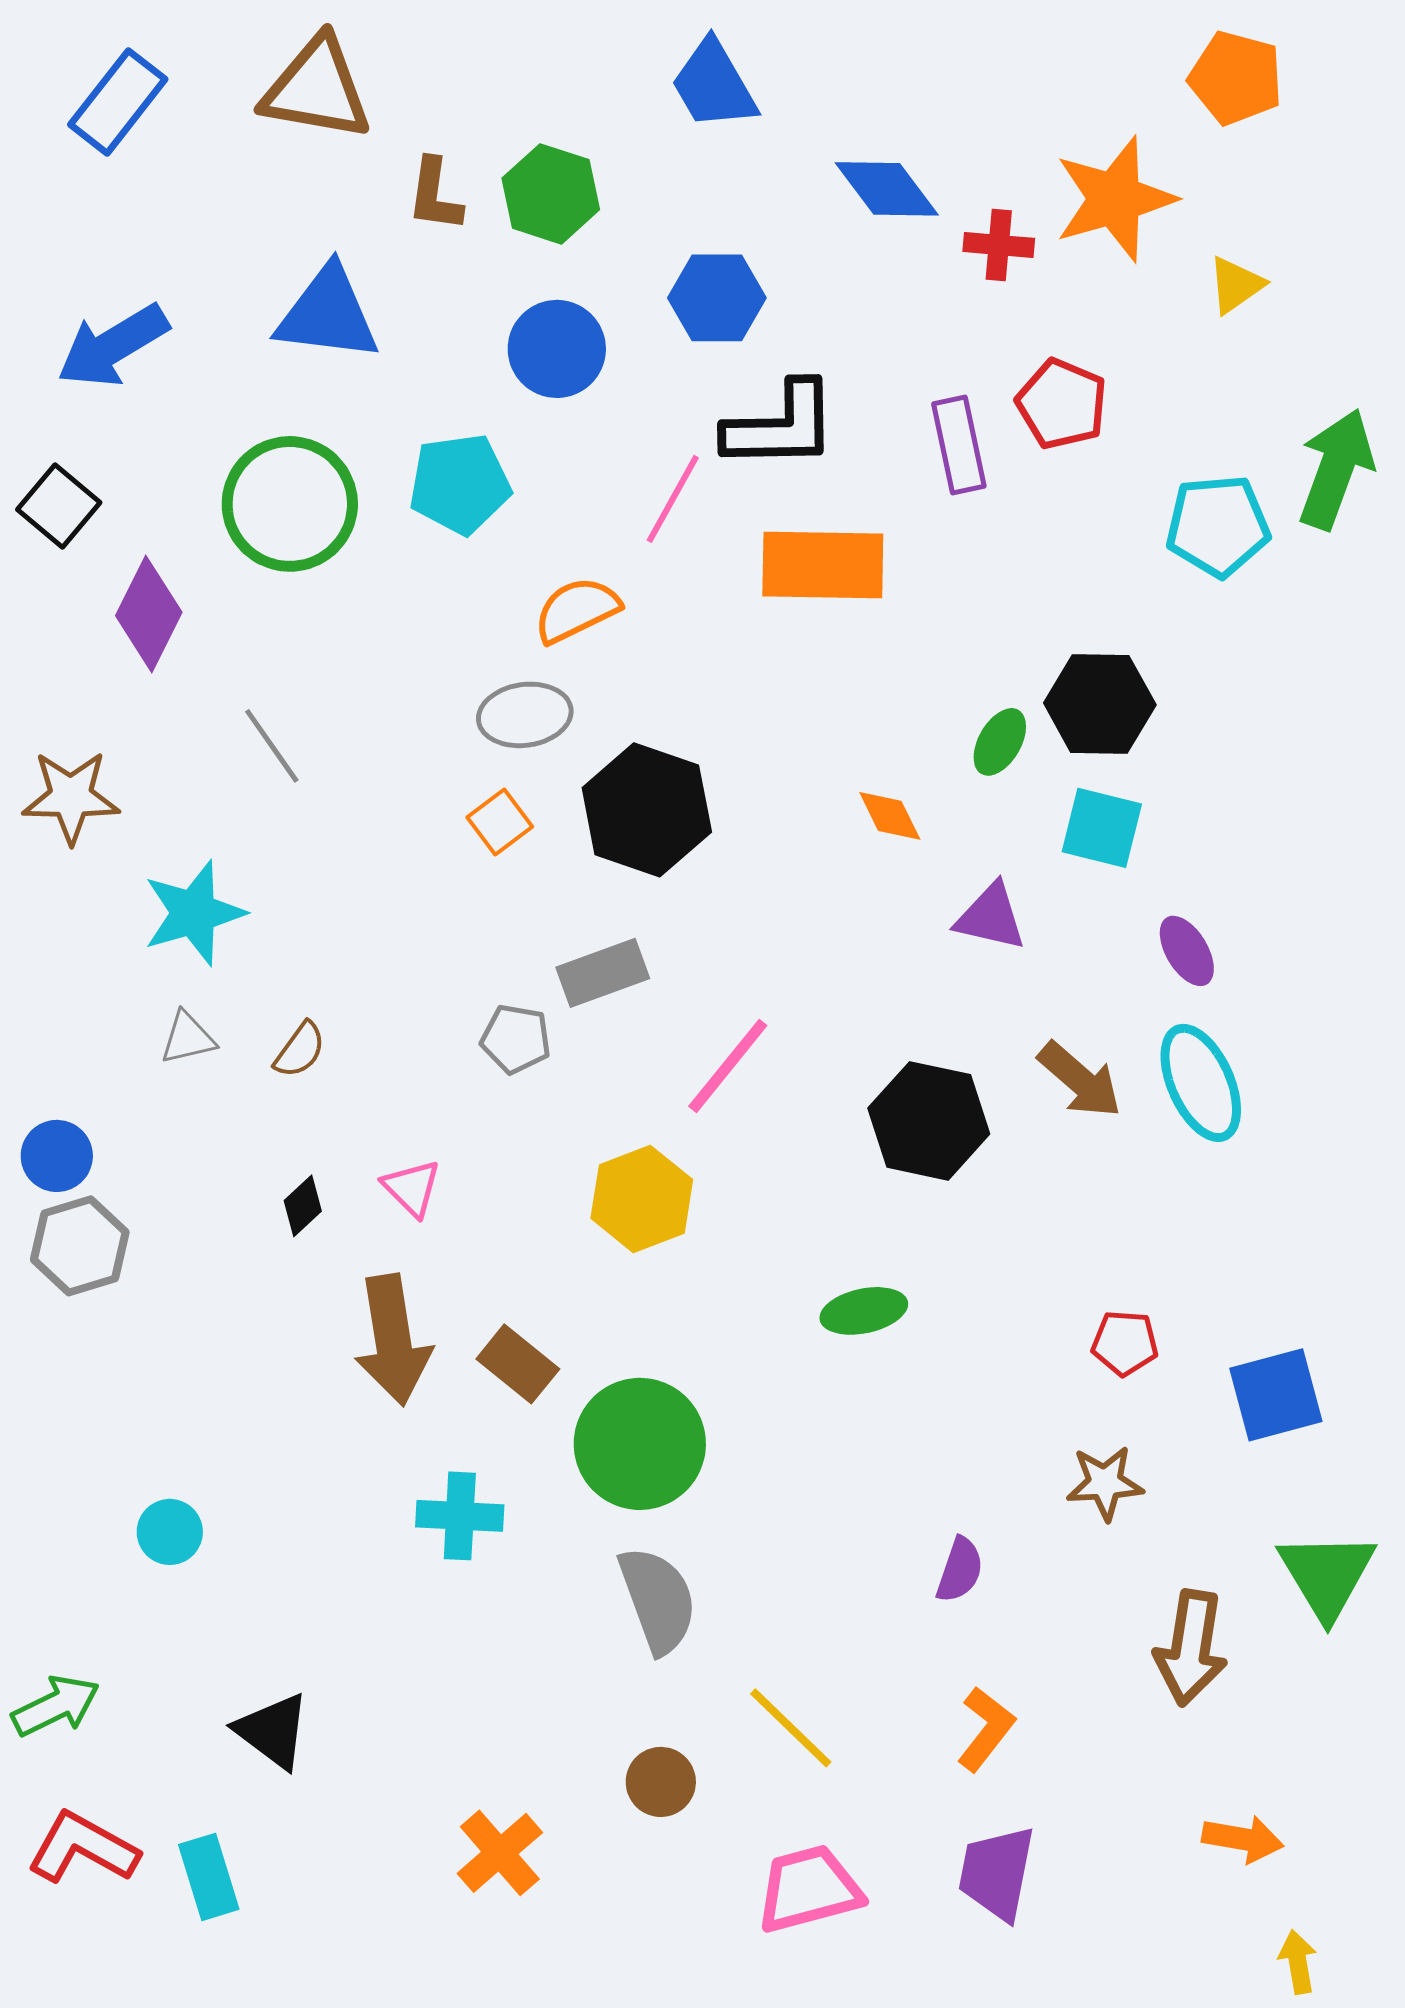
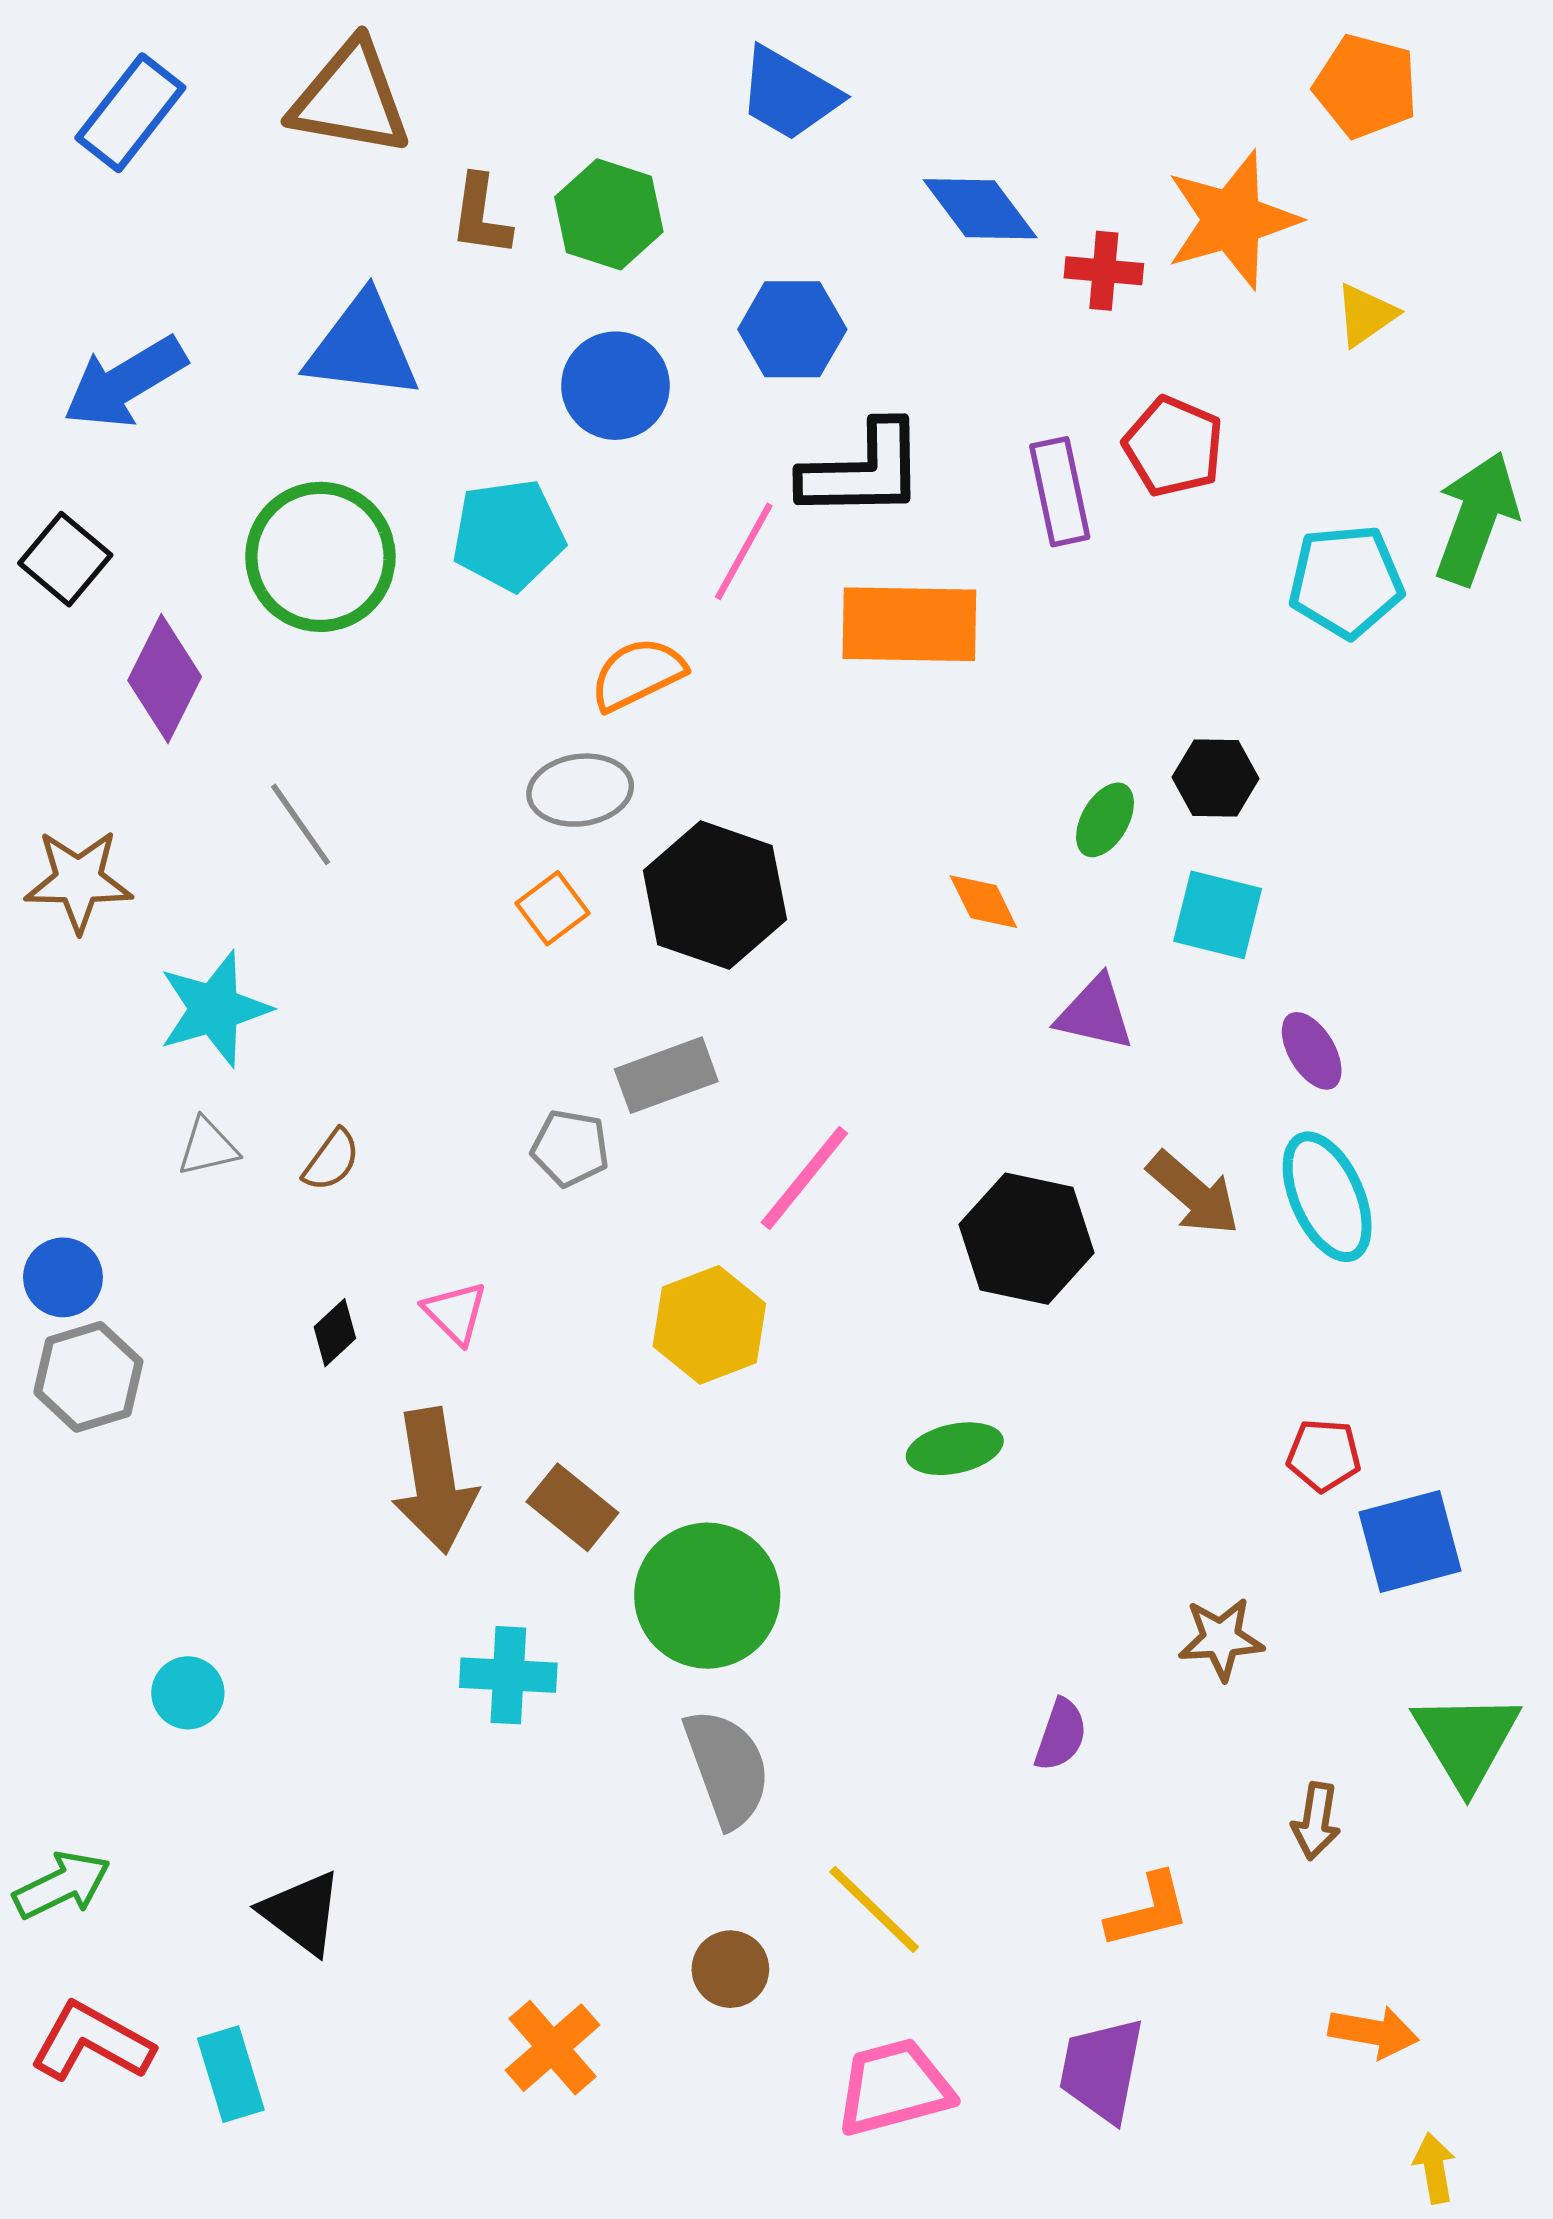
blue trapezoid: (714, 85) -> (789, 94), turned -30
black hexagon: (1100, 704) -> (1216, 778), size x0.7
red pentagon: (1125, 1343) -> (1324, 1455), moved
brown arrow: (1191, 1648) -> (1316, 1821), size x0.6
orange L-shape: (986, 1729) -> (1148, 1911), moved, turned 38

